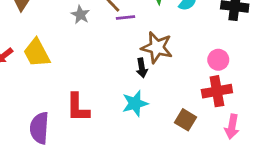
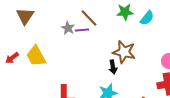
purple line: (125, 17) -> (82, 30), moved

